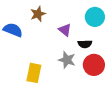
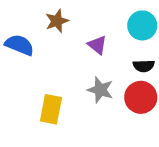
black semicircle: (85, 44) -> (144, 66), moved

